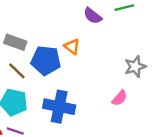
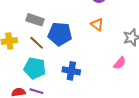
orange triangle: (72, 47) -> (97, 24), moved
blue cross: (59, 107) -> (71, 71), size x0.7

